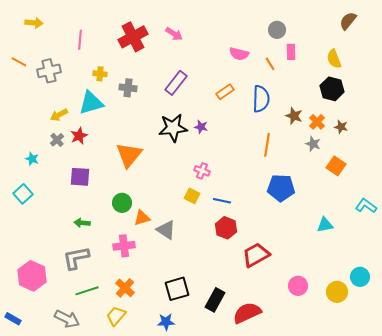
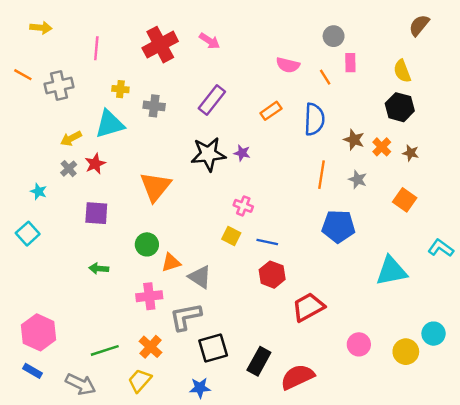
gray star: (313, 144) -> (358, 179), moved
cyan triangle: (325, 225) -> (391, 271), size x1.6
gray L-shape: (76, 258) -> (185, 317), moved
blue rectangle: (13, 319) -> (33, 371), moved

